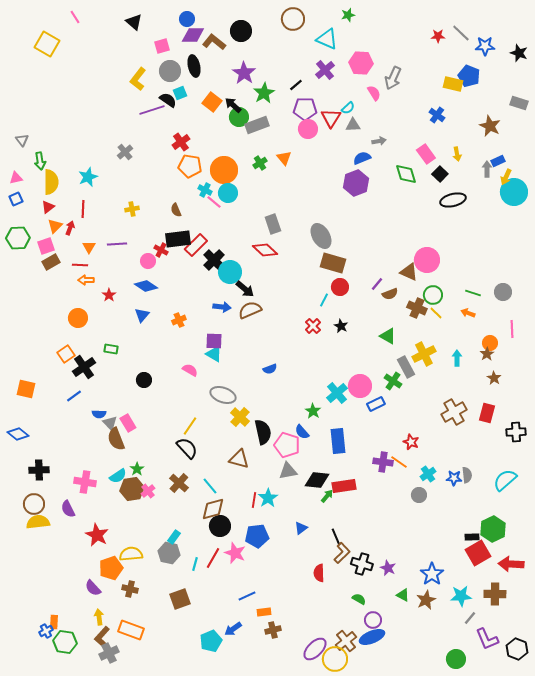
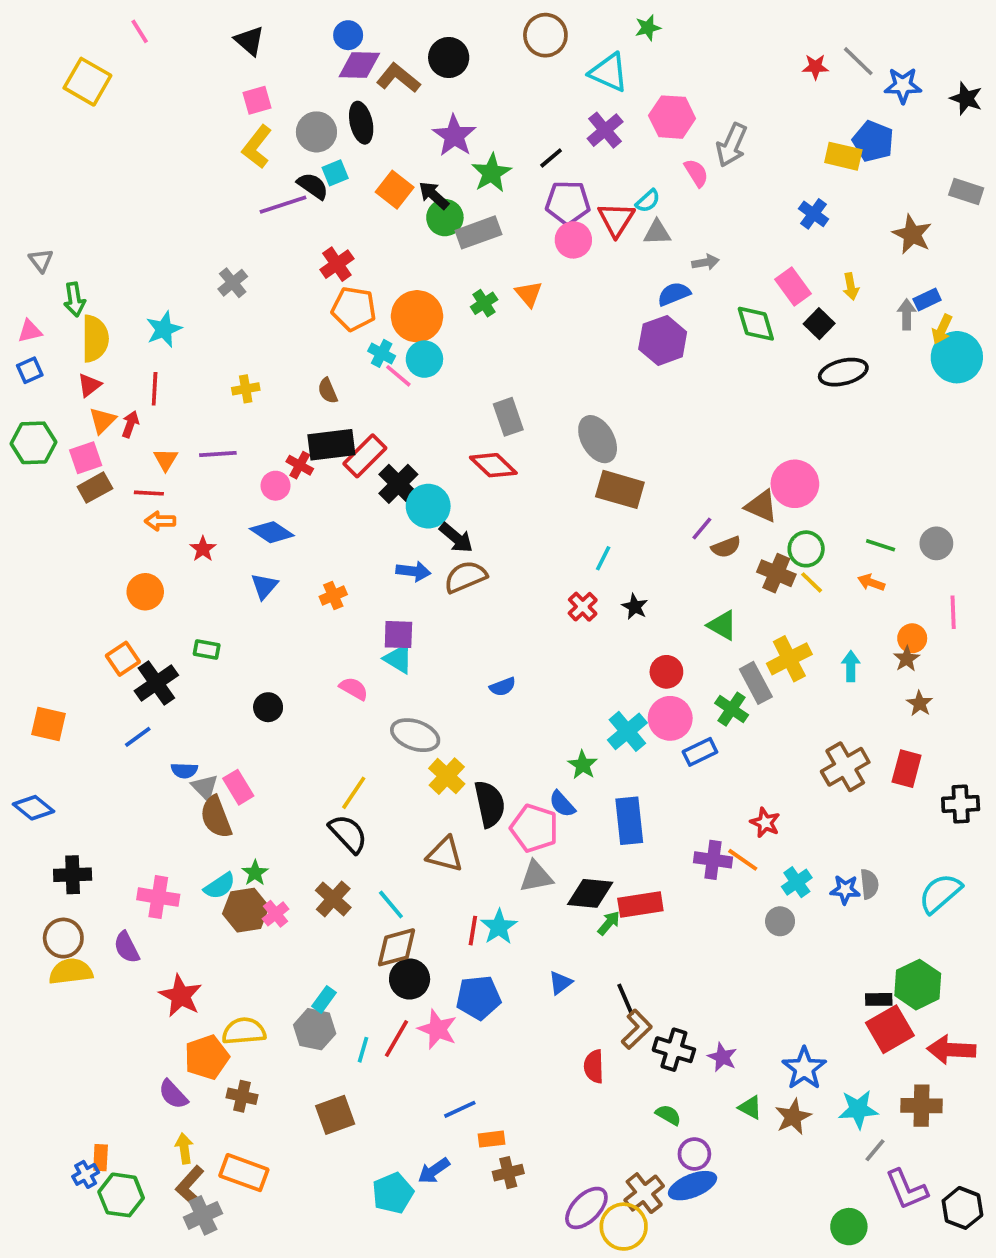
pink square: (162, 46) -> (257, 100), moved
red circle: (340, 287) -> (666, 672), moved

